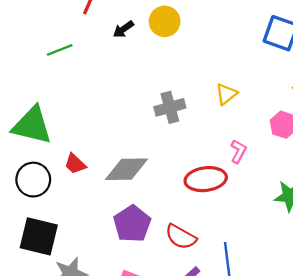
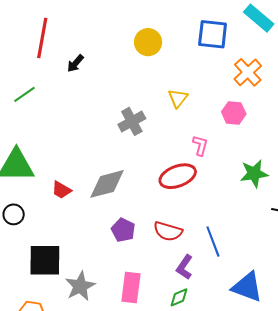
yellow circle: (165, 21) -> (148, 42), moved
black circle: (33, 180) -> (14, 214), moved, size x0.7
purple pentagon: (132, 224) -> (123, 230), size x0.7

